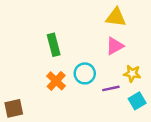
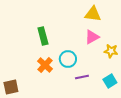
yellow star: (132, 73) -> (111, 51), moved
purple line: (111, 88) -> (82, 77), moved

